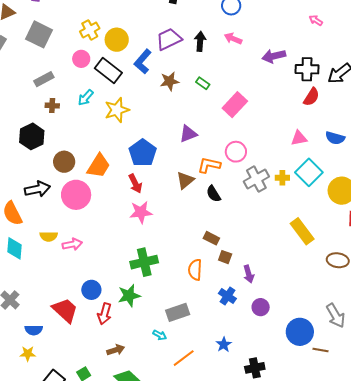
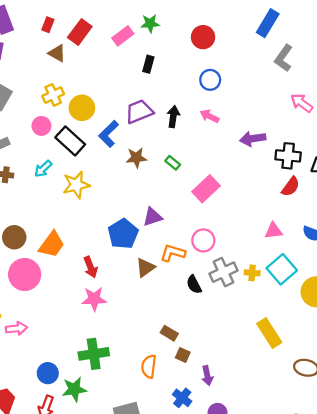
pink arrow: (316, 20) -> (302, 103), size x1.5
blue pentagon: (143, 153) -> (123, 234), moved
black semicircle: (213, 194) -> (194, 285), moved
blue circle: (91, 290) -> (48, 373), moved

